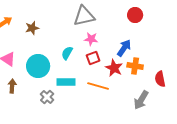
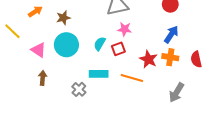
blue arrow: (124, 48) -> (171, 34), moved
red square: (93, 58) -> (118, 49), moved
cyan circle: (38, 66) -> (66, 45), moved
red semicircle: (160, 79) -> (196, 59), moved

